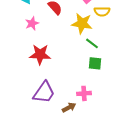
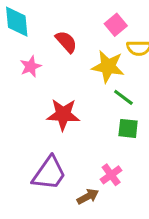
red star: (40, 54) -> (63, 114), moved
pink cross: (84, 93) -> (111, 175), turned -32

